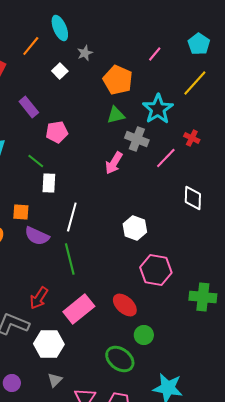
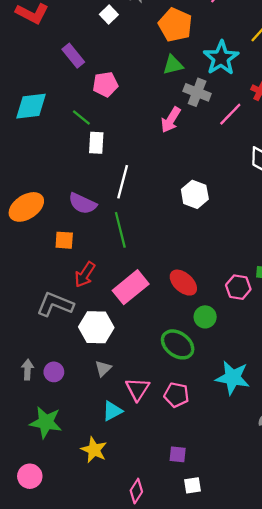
orange square: (21, 212) -> (64, 240), moved
pink hexagon: (156, 270) -> (238, 287), moved, size x0.7

